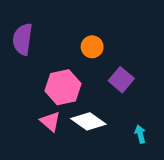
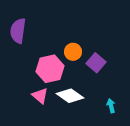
orange circle: (92, 47) -> (73, 52), moved

